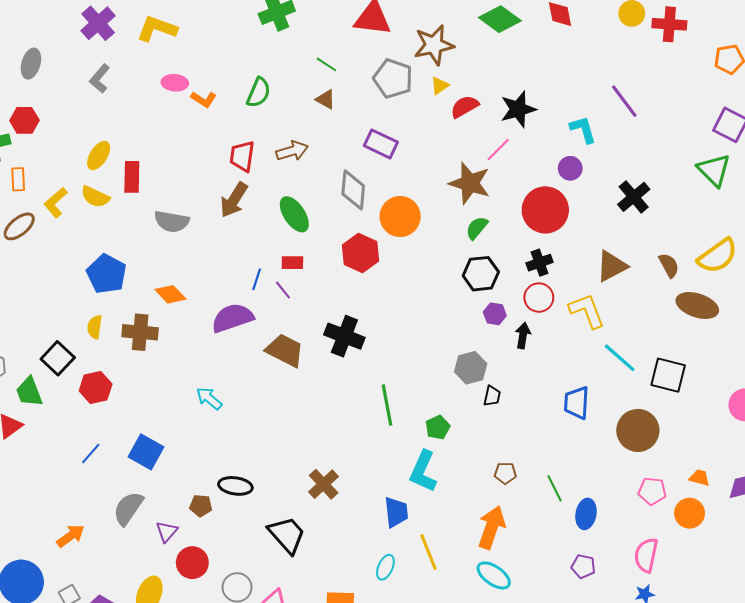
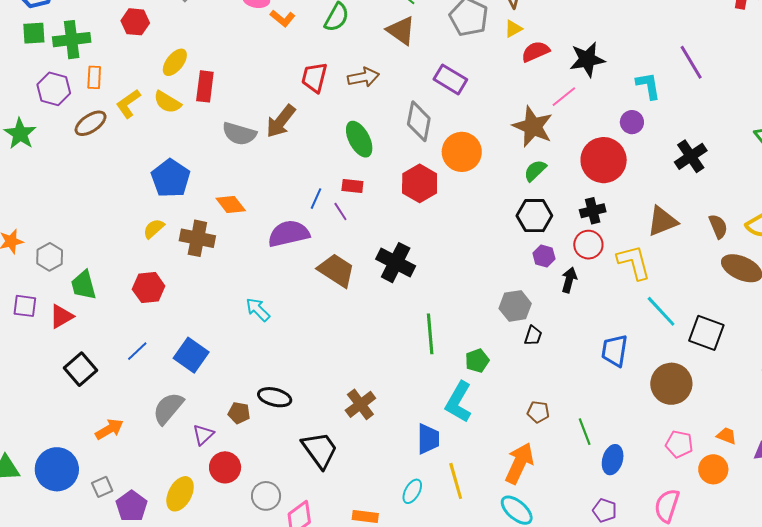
brown triangle: (326, 99) -> (401, 31), size x1.5
red hexagon: (24, 120) -> (135, 22), moved
brown arrow: (234, 200) -> (281, 121), moved
yellow semicircle: (95, 327) -> (154, 229), turned 35
black square: (58, 358) -> (81, 369), moved

